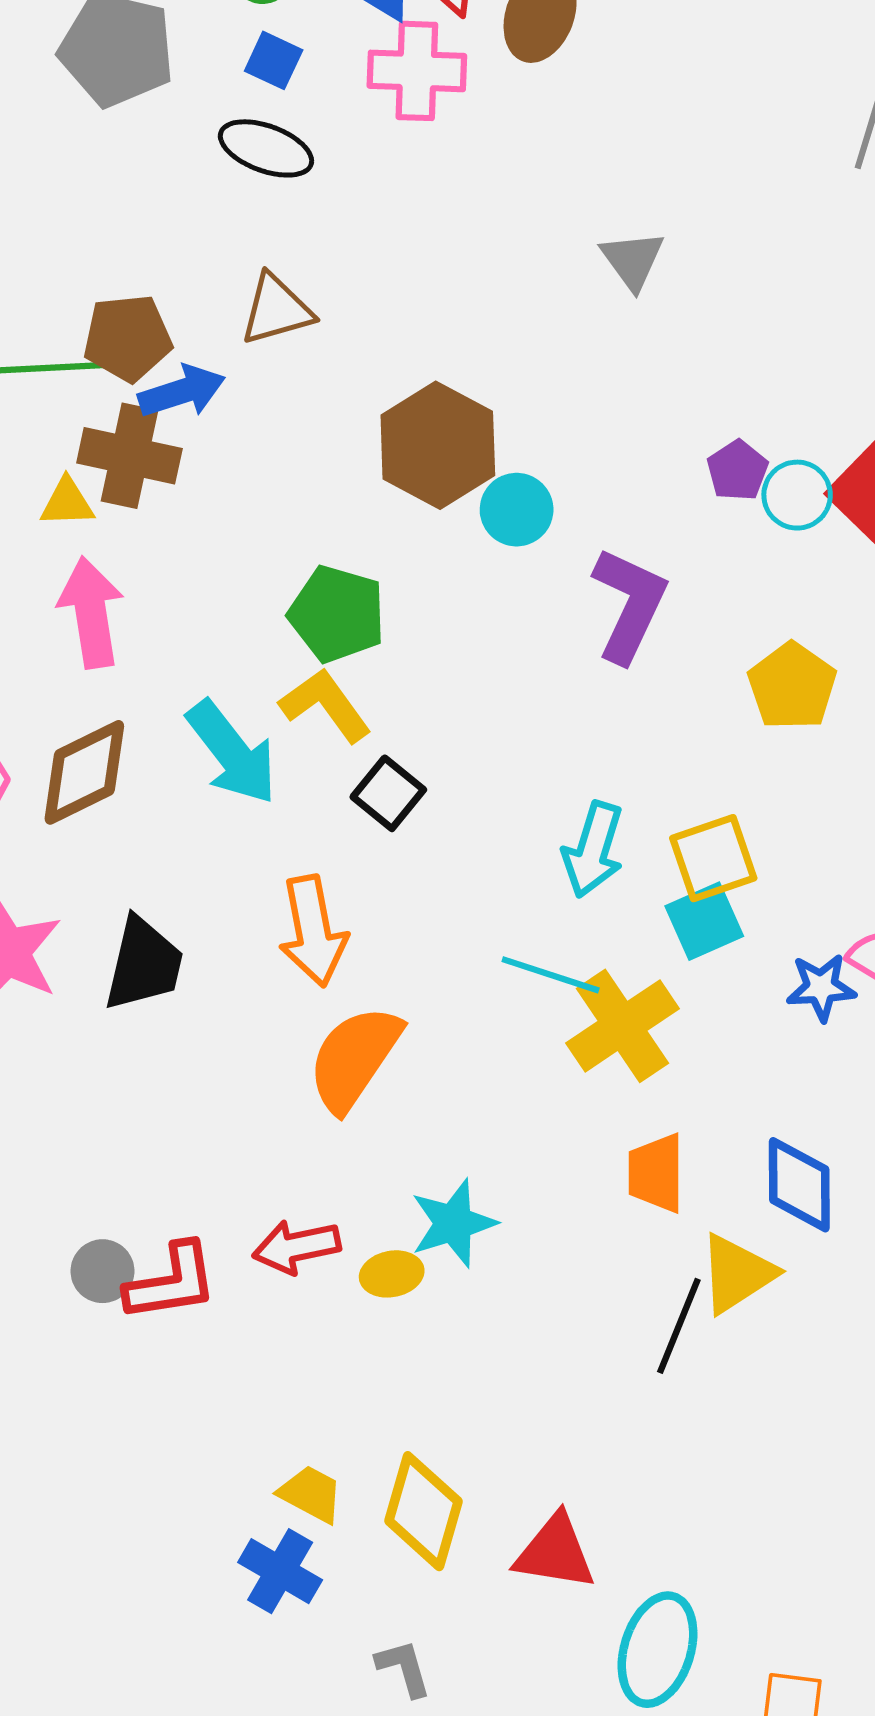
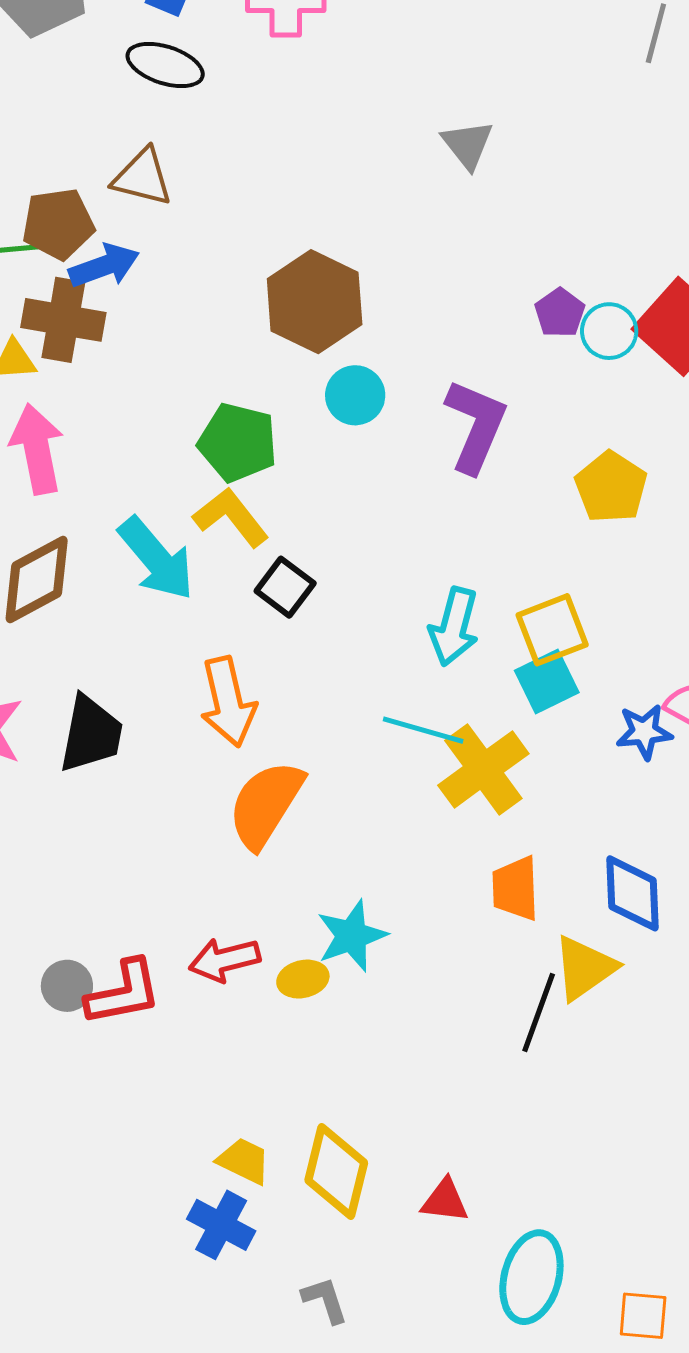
brown triangle: (276, 310) -> (142, 177), moved, turned 32
cyan circle: (517, 510) -> (355, 395), moved
red triangle: (555, 1552) -> (445, 1201), size x0.7

